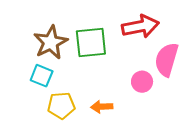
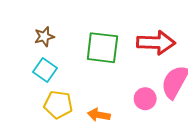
brown star: (51, 42) -> (44, 37), moved, size x0.6

